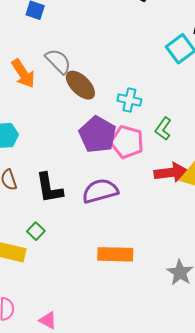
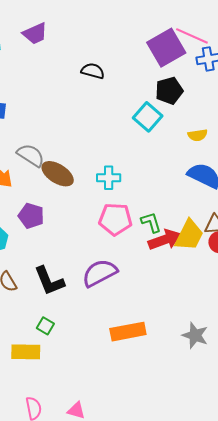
green L-shape: (163, 129) -> (151, 222), moved, turned 140
purple pentagon: (98, 135) -> (31, 216), moved, size x0.7

